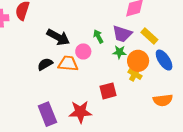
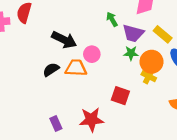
green arrow: (98, 36) -> (112, 19), moved
red square: (108, 91) -> (120, 96), turned 36
purple rectangle: (47, 114) -> (56, 123), size x0.6

